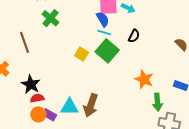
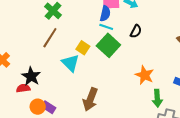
blue semicircle: (103, 19) -> (105, 14), turned 42
brown line: (25, 42) -> (50, 38), moved, turned 50
red semicircle: (37, 98) -> (23, 88), moved
cyan triangle: (69, 107) -> (70, 63), moved, turned 42

